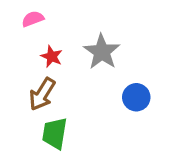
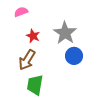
blue circle: (136, 97) -> (74, 56), moved

